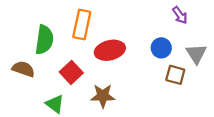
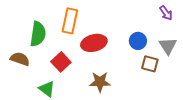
purple arrow: (180, 15) -> (166, 13), moved
brown star: (103, 96) -> (100, 82), moved

